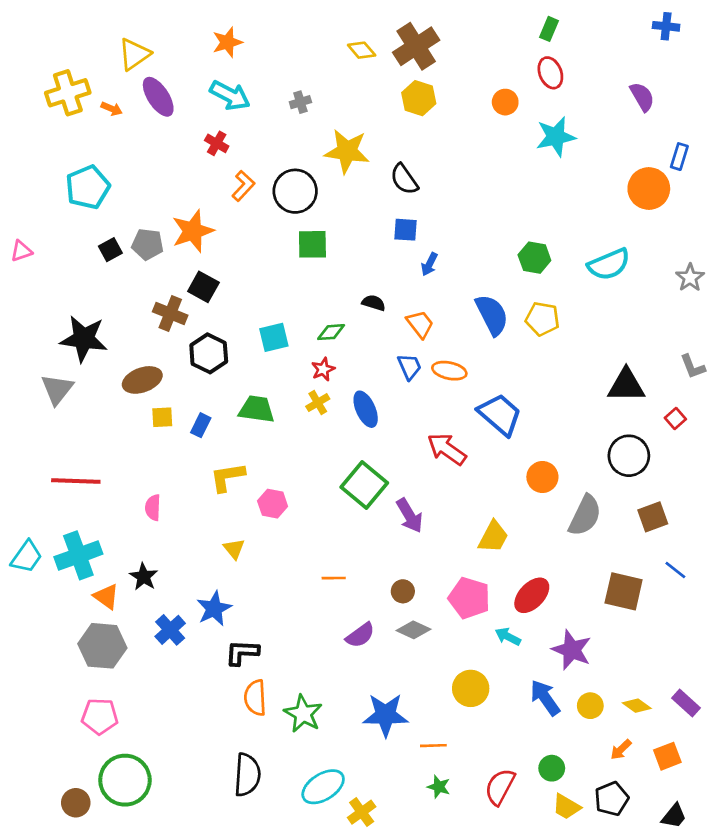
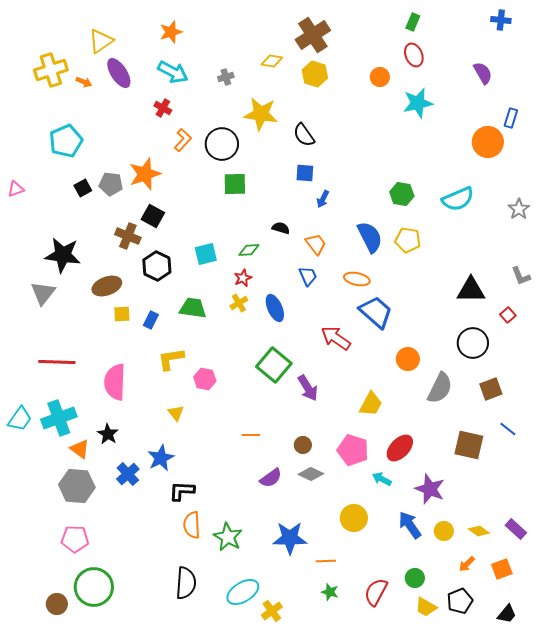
yellow diamond: (362, 50) -> (272, 61), moved, turned -40
orange ellipse: (449, 371) -> (357, 279), moved
pink semicircle: (153, 508) -> (115, 382), size x1.8

